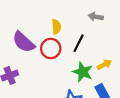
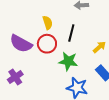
green star: (83, 72) -> (68, 61), moved

